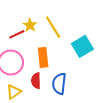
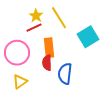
red line: (17, 34) -> (34, 28), moved
red semicircle: (36, 81) -> (47, 63), moved

